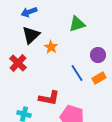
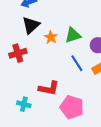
green triangle: (77, 24) -> (73, 35), moved
red cross: (18, 63) -> (18, 53), turned 30

